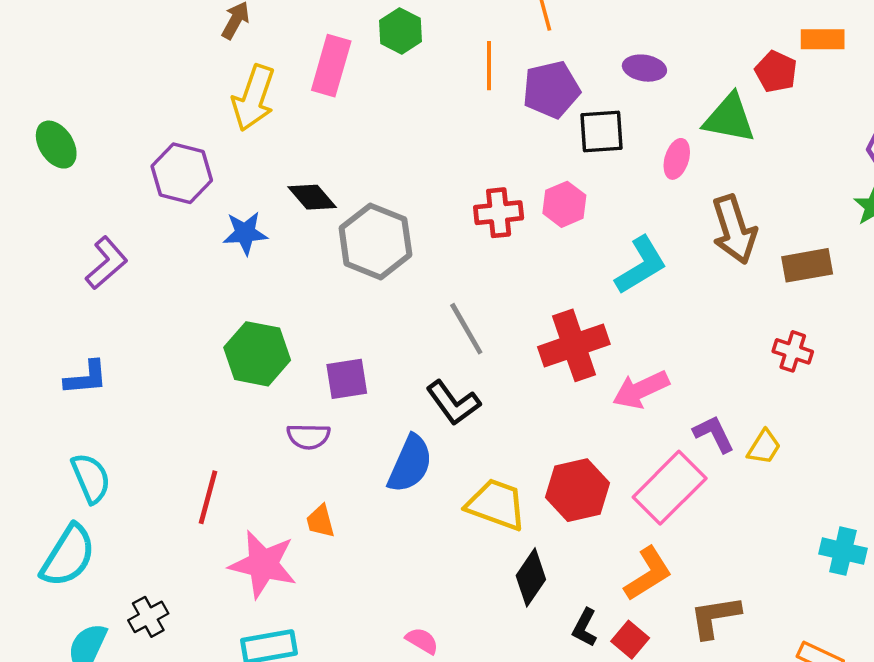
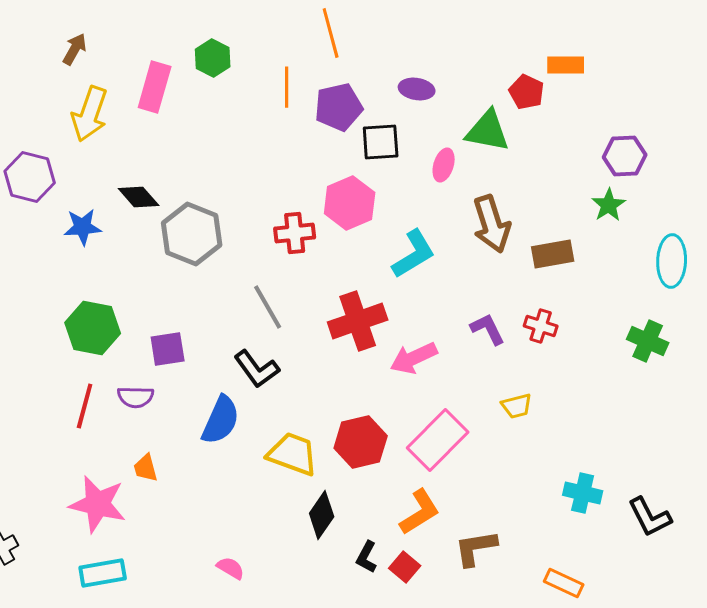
pink hexagon: (564, 204) -> (350, 203), size x1.4
red cross: (499, 213) -> (295, 233), moved
purple L-shape: (714, 434) -> (488, 329), moved
yellow trapezoid: (764, 447) -> (517, 406), turned 44
red line: (208, 497) -> (85, 406), moved

